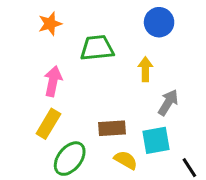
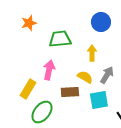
pink arrow: (53, 81) -> (49, 70), moved
yellow semicircle: (126, 160) -> (85, 77), moved

